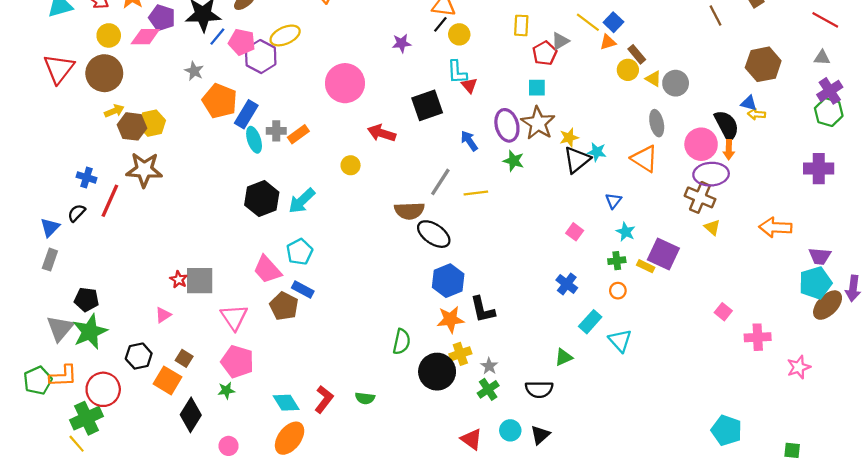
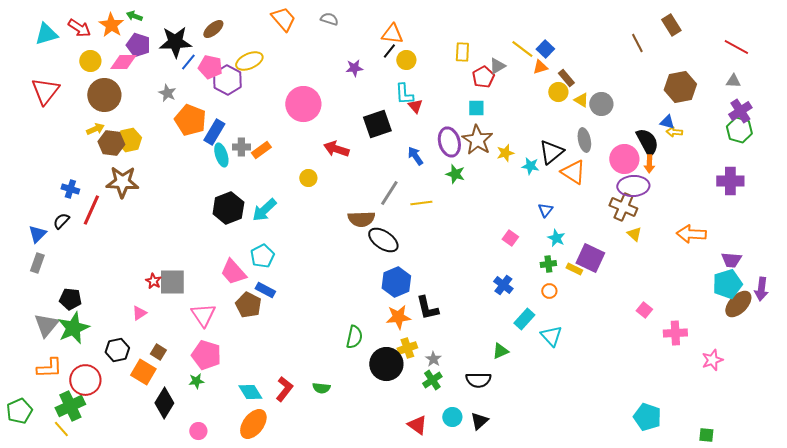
brown circle: (104, 73) -> (104, 95), moved
black triangle: (577, 160) -> (551, 152), moved
green pentagon: (38, 380) -> (19, 411), moved

